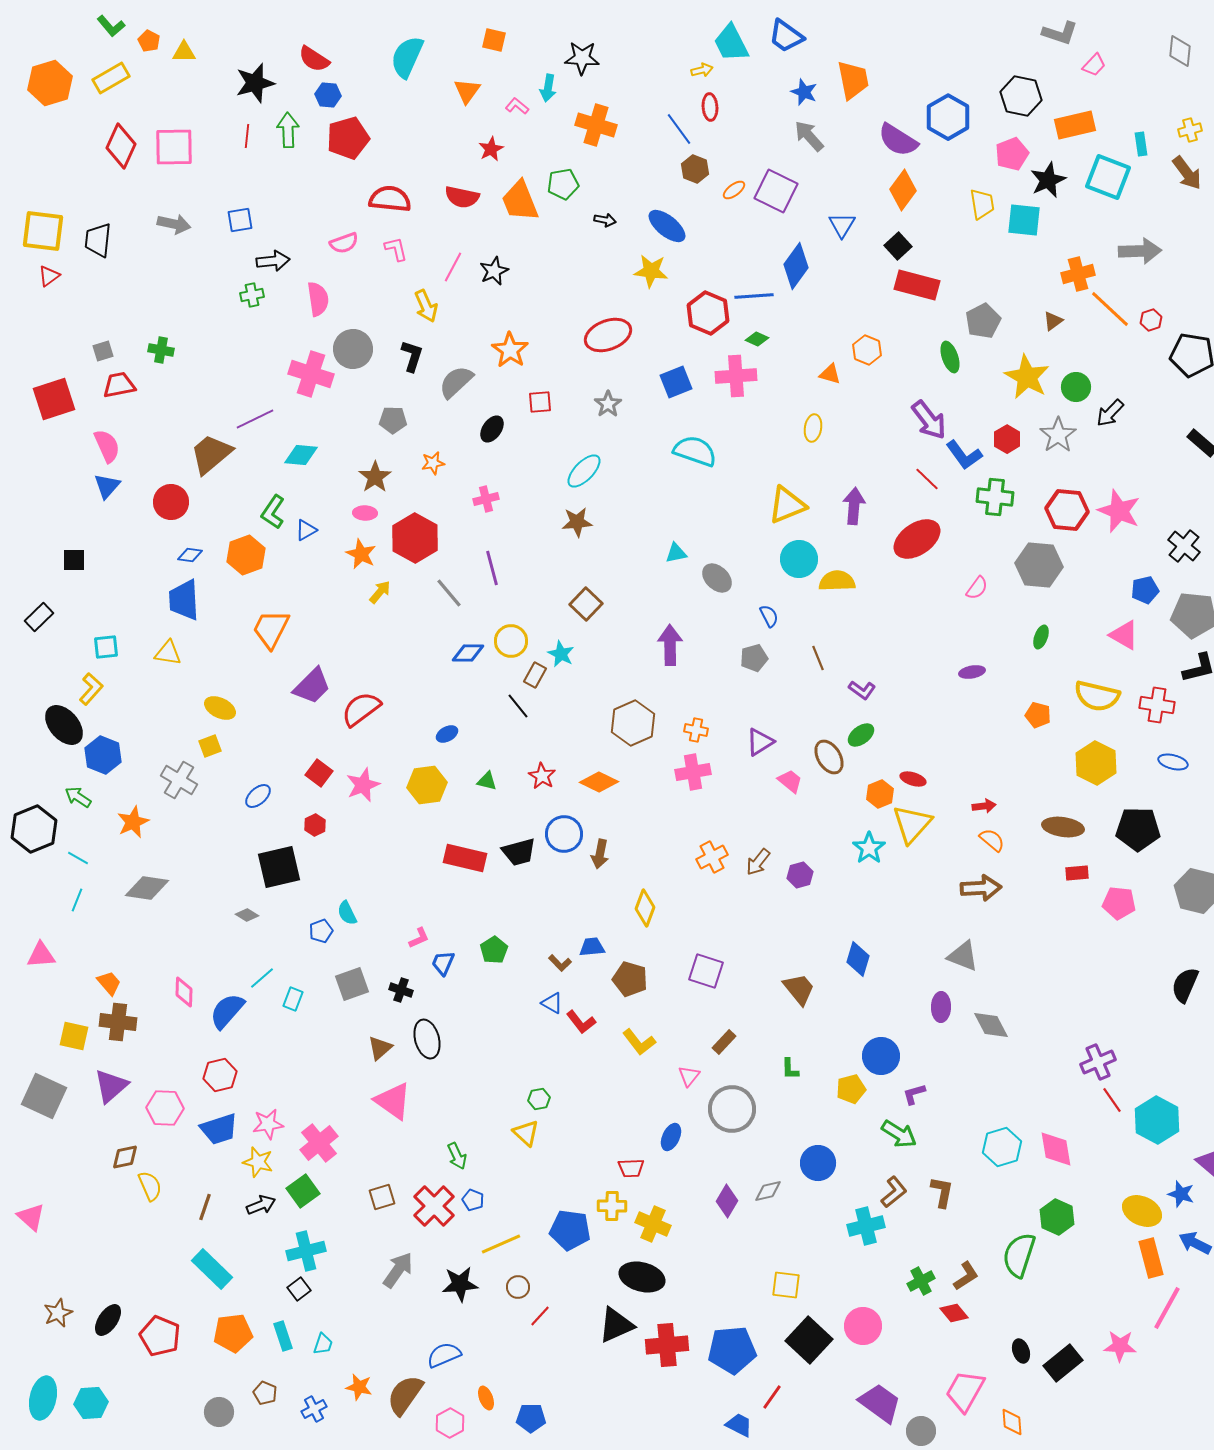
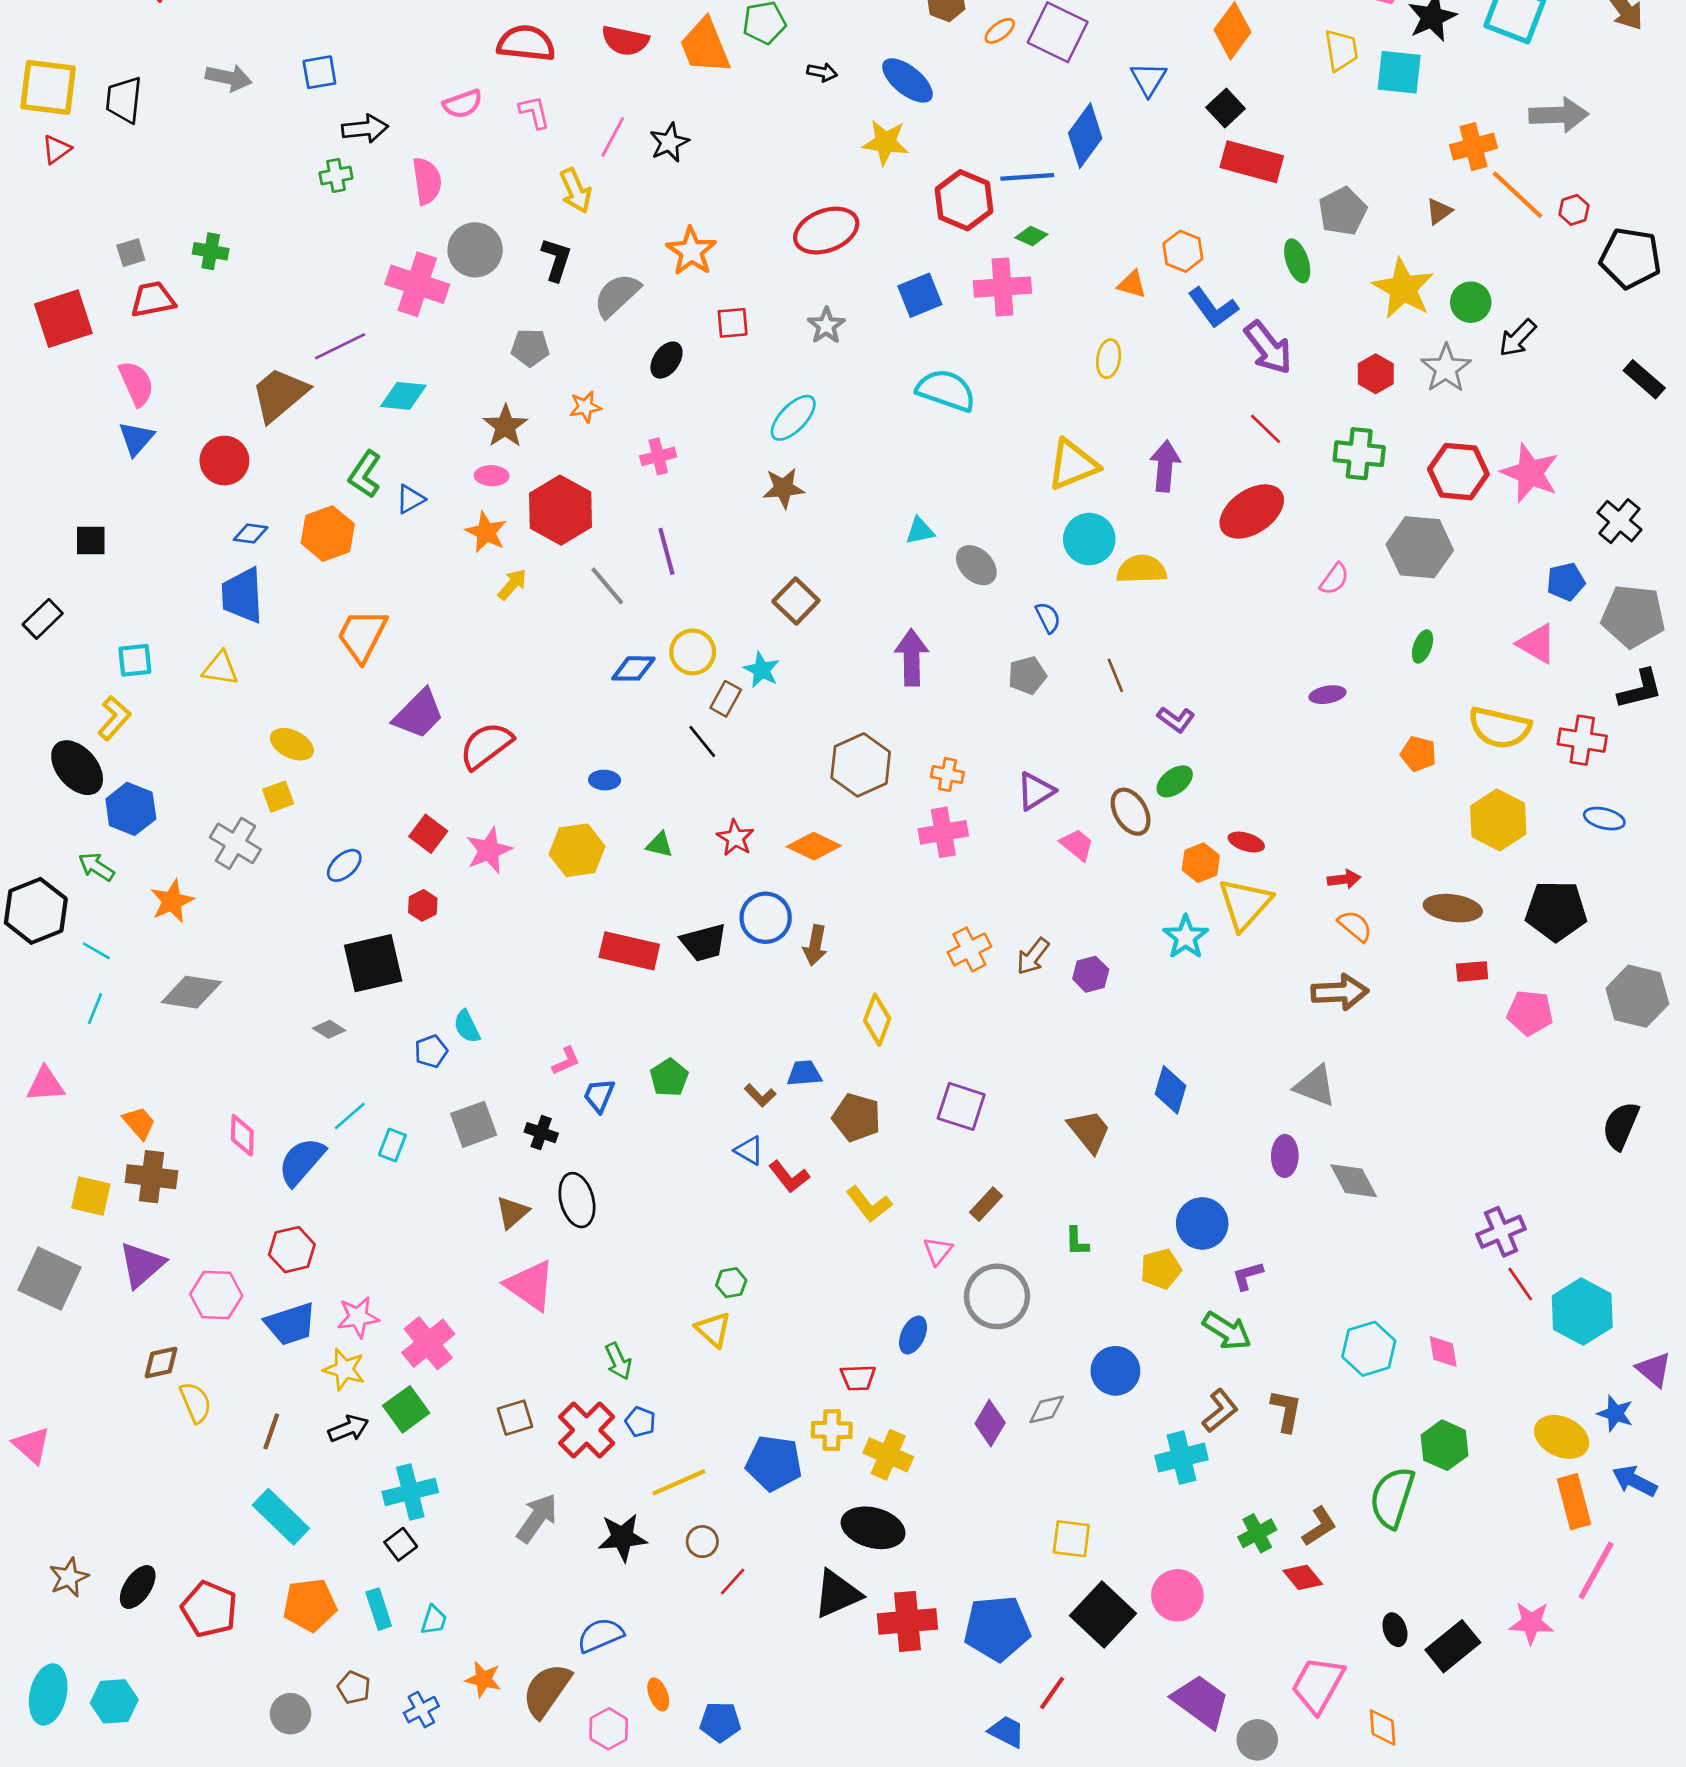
blue L-shape: (964, 455) -> (1213, 308), moved
blue ellipse: (447, 734) -> (605, 780), turned 30
pink diamond: (1056, 1149) -> (1443, 1352), size x0.7

